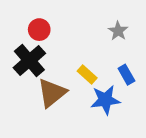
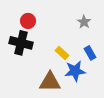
black cross: (29, 61) -> (21, 43), turned -35
brown triangle: (52, 93) -> (50, 82), moved, turned 40

